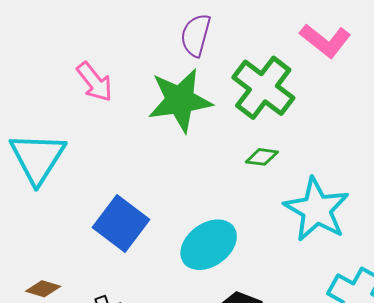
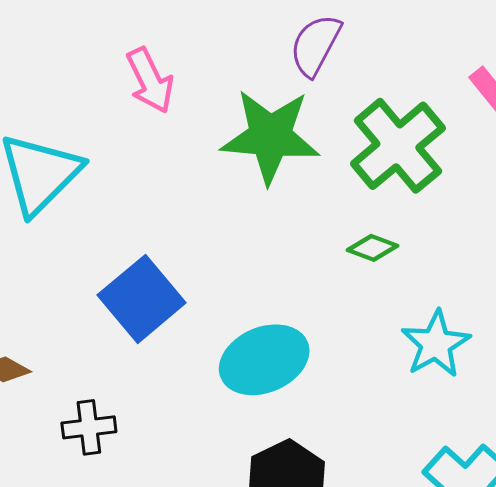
cyan star: (316, 209) -> (436, 344), size x0.7

